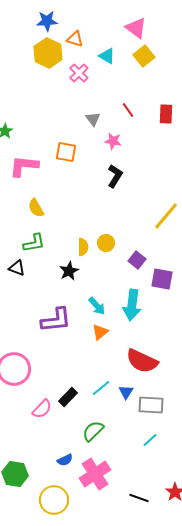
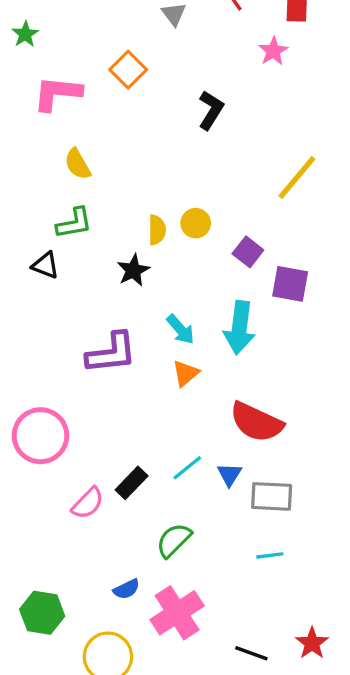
pink star: (113, 141) -> (273, 51), moved, turned 30
orange square: (66, 152) -> (128, 70), turned 35
cyan line: (150, 440) -> (270, 555), turned 35

